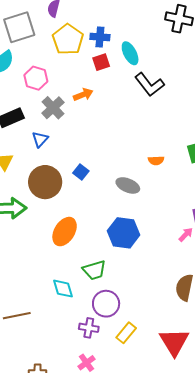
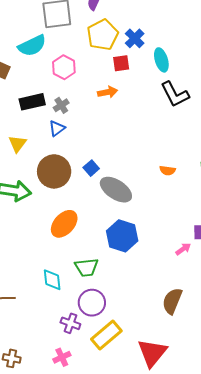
blue cross: (100, 37) -> (135, 38), turned 30
red square: (101, 62) -> (121, 63), moved
gray cross: (53, 108) -> (61, 105), moved, size x0.7
gray ellipse: (128, 185) -> (116, 190), moved, size x1.4
yellow rectangle: (126, 333) -> (106, 335), size x1.4

